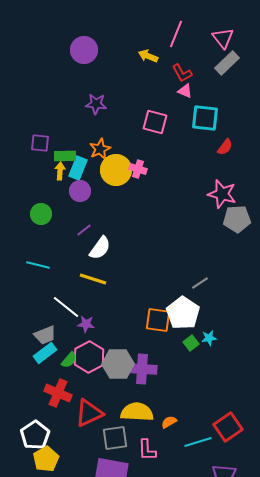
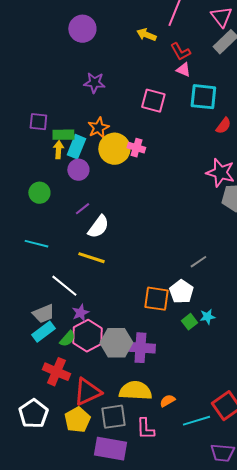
white pentagon: (183, 313) -> (181, 292), size x0.7
purple star: (86, 324) -> (80, 313), moved, turned -30
yellow pentagon: (46, 459) -> (77, 420), moved

